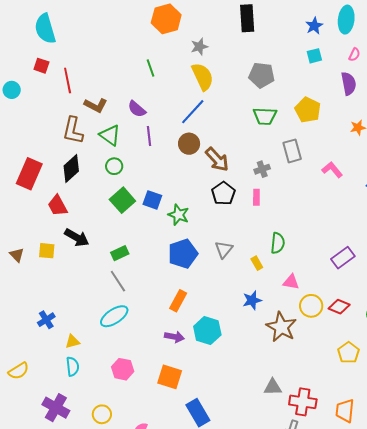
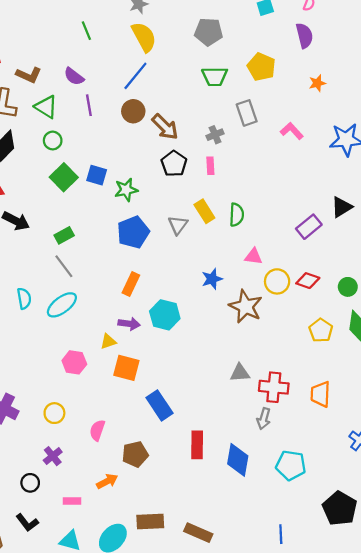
green star: (179, 215) -> (126, 190), turned -30
yellow rectangle: (257, 263) -> (204, 211), moved, size x1.5
yellow triangle: (72, 341) -> (108, 342), moved
cyan semicircle: (73, 366) -> (24, 298), moved

